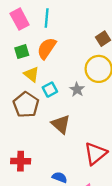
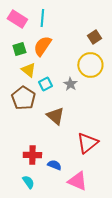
pink rectangle: (20, 19) -> (17, 19), turned -30
red cross: (21, 161) -> (32, 155), moved

